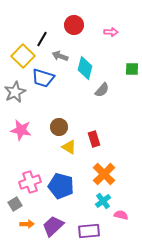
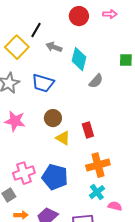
red circle: (74, 25) -> (79, 16), moved
pink arrow: (111, 32) -> (110, 14), moved
blue trapezoid: (43, 78) -> (43, 83), moved
orange cross: (104, 174) -> (98, 165), turned 30

